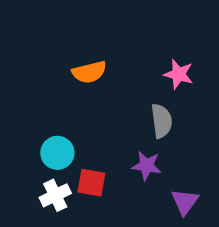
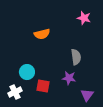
pink star: (179, 74) -> (84, 18), moved
white cross: (55, 195) -> (15, 92), moved

